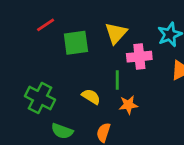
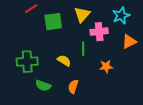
green cross: (40, 98) -> (27, 62), turned -30
orange star: (128, 105) -> (106, 67), moved

